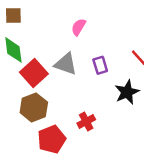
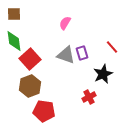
gray triangle: (66, 64) -> (66, 55), moved
red cross: (86, 121) -> (89, 97), moved
red pentagon: (52, 139) -> (44, 111), turned 30

